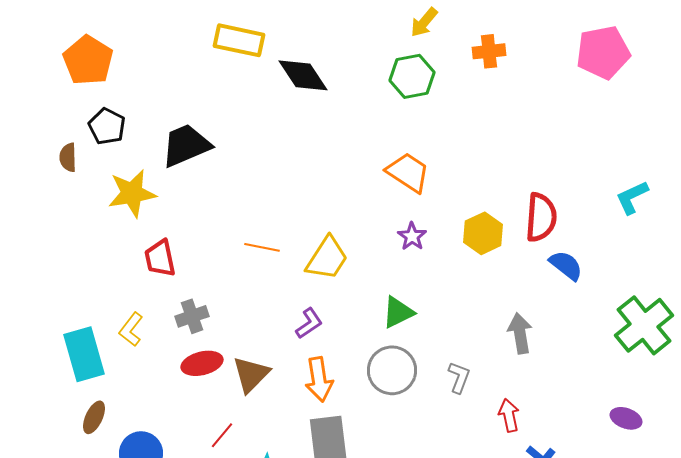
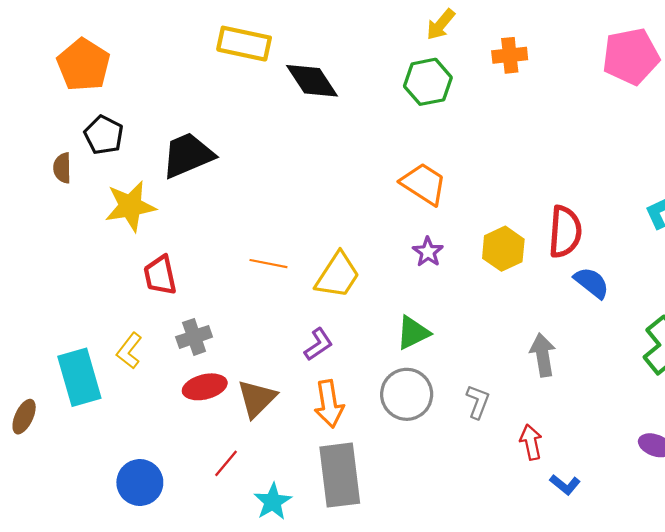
brown ellipse: (94, 417) -> (24, 417), moved

